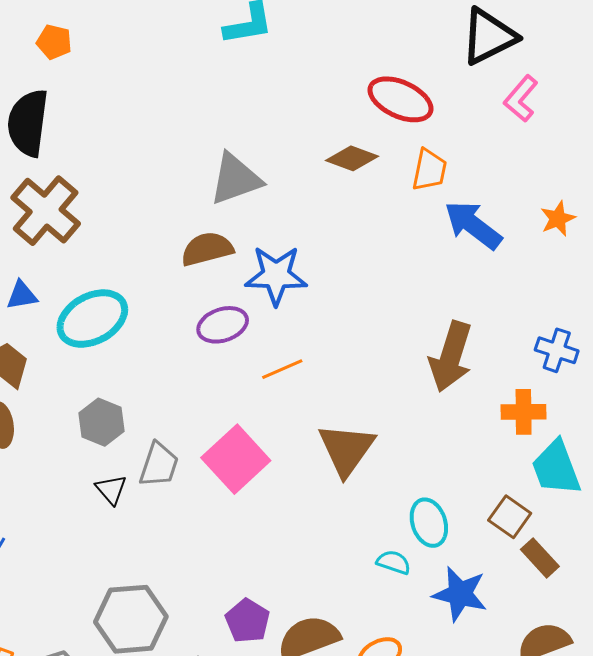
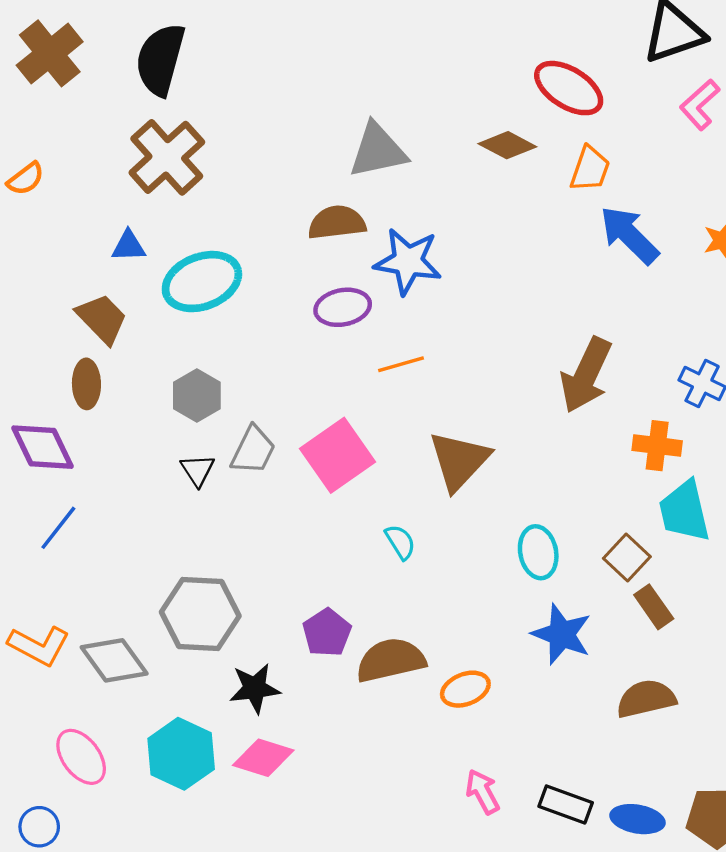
cyan semicircle: (394, 562) -> (400, 542), moved, turned 32

